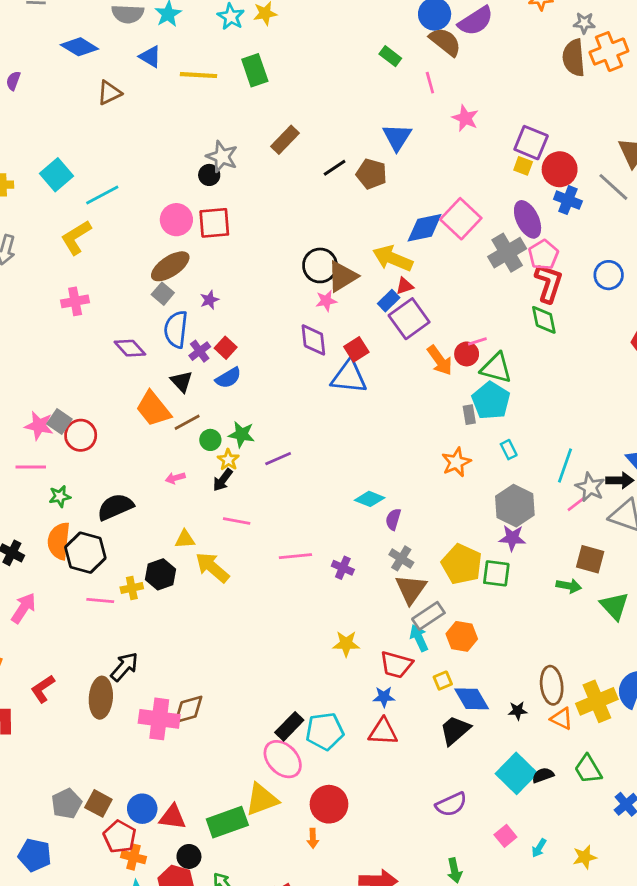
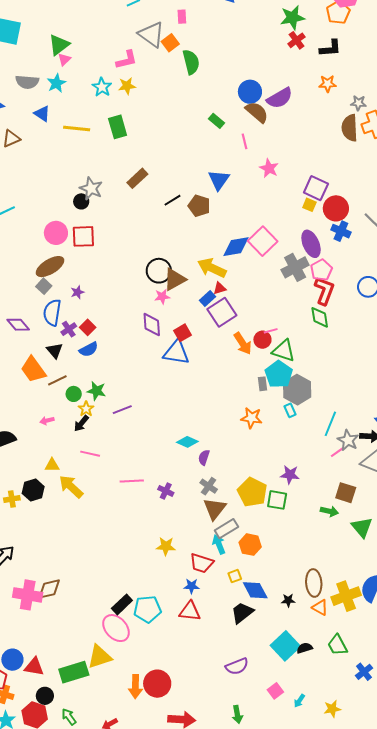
orange star: (456, 462) -> (252, 418), turned 30
gray hexagon: (515, 506) -> (297, 390), moved
red circle: (329, 804) -> (157, 684), moved
orange arrow: (313, 838) -> (135, 687), size x1.6

